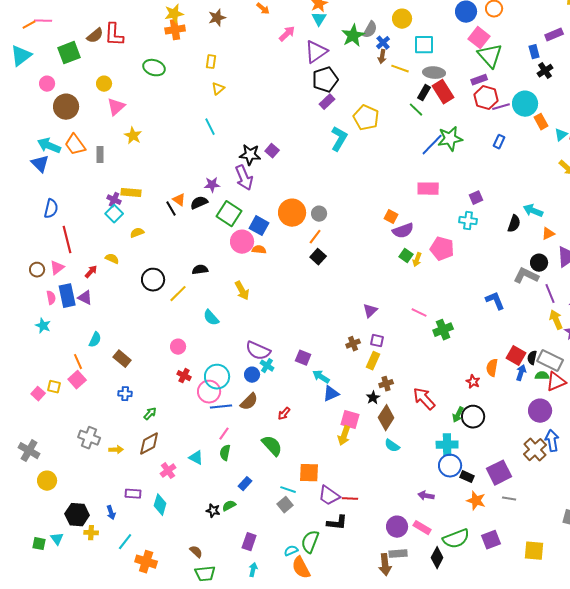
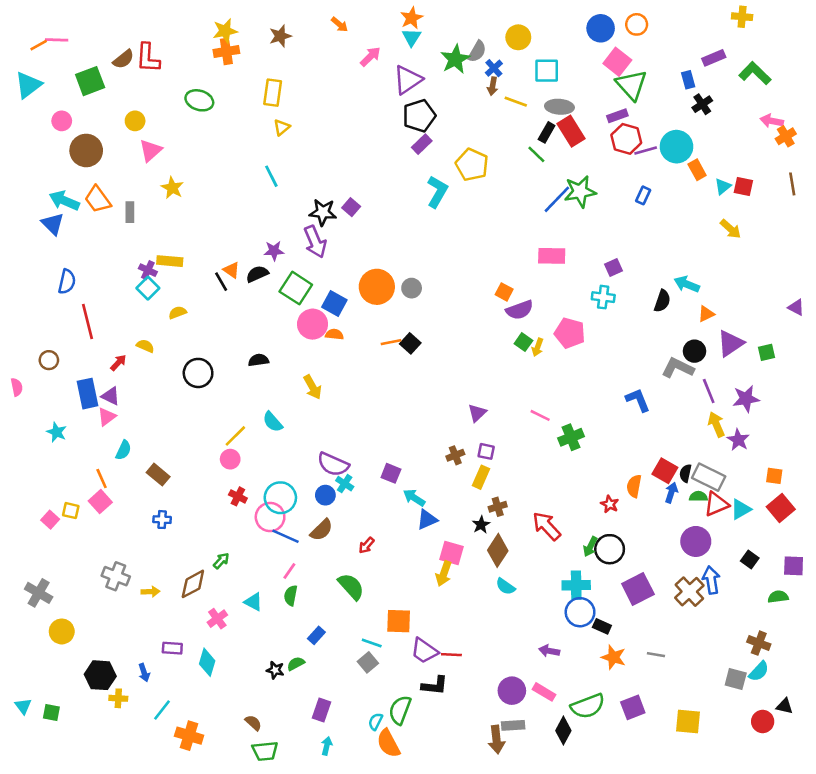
yellow rectangle: (211, 62) -> (273, 93), size x1.5
orange line: (315, 237) -> (391, 342), moved, turned 42
pink triangle: (57, 268) -> (107, 417), moved
yellow line: (178, 294) -> (235, 436), moved
pink semicircle: (51, 298) -> (17, 387), moved
blue line: (221, 407) -> (286, 536), turned 30
green arrow: (150, 414) -> (221, 561), moved
purple square: (499, 473) -> (638, 589), moved
cyan triangle: (57, 539) -> (23, 706), moved
cyan semicircle: (291, 551) -> (376, 722), turned -40

